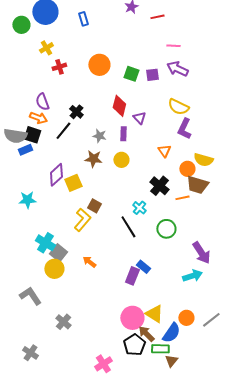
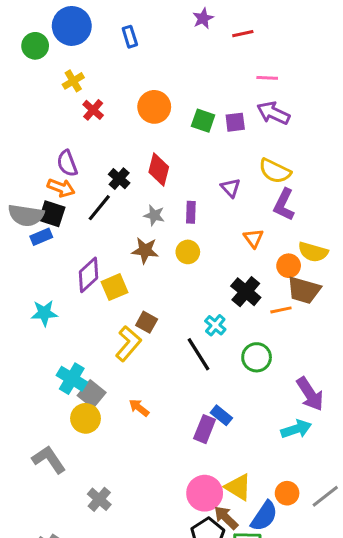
red cross: (59, 67) -> (93, 110), turned -32
red diamond: (119, 106) -> (159, 169), moved
purple triangle: (139, 118) -> (231, 188), moved

